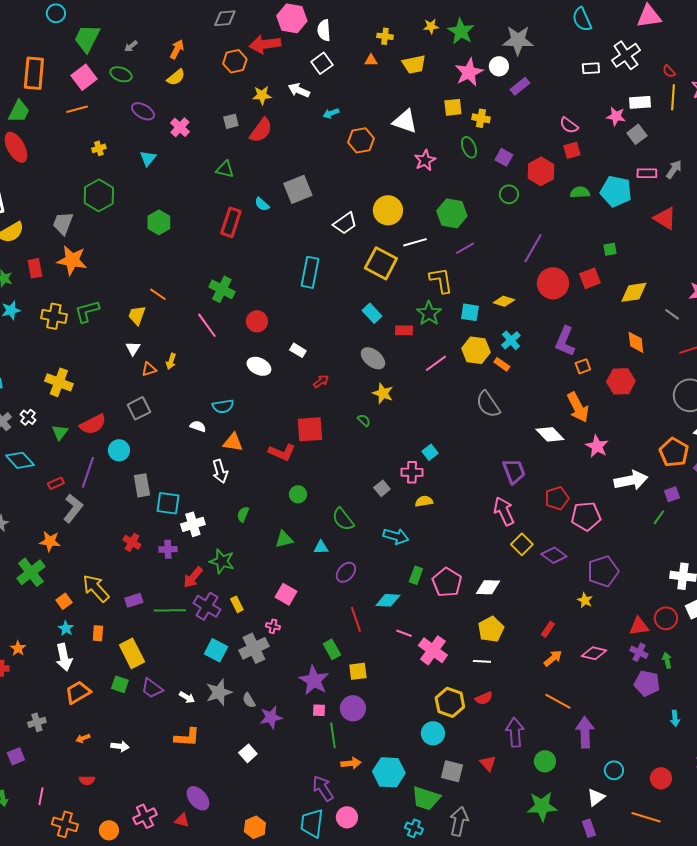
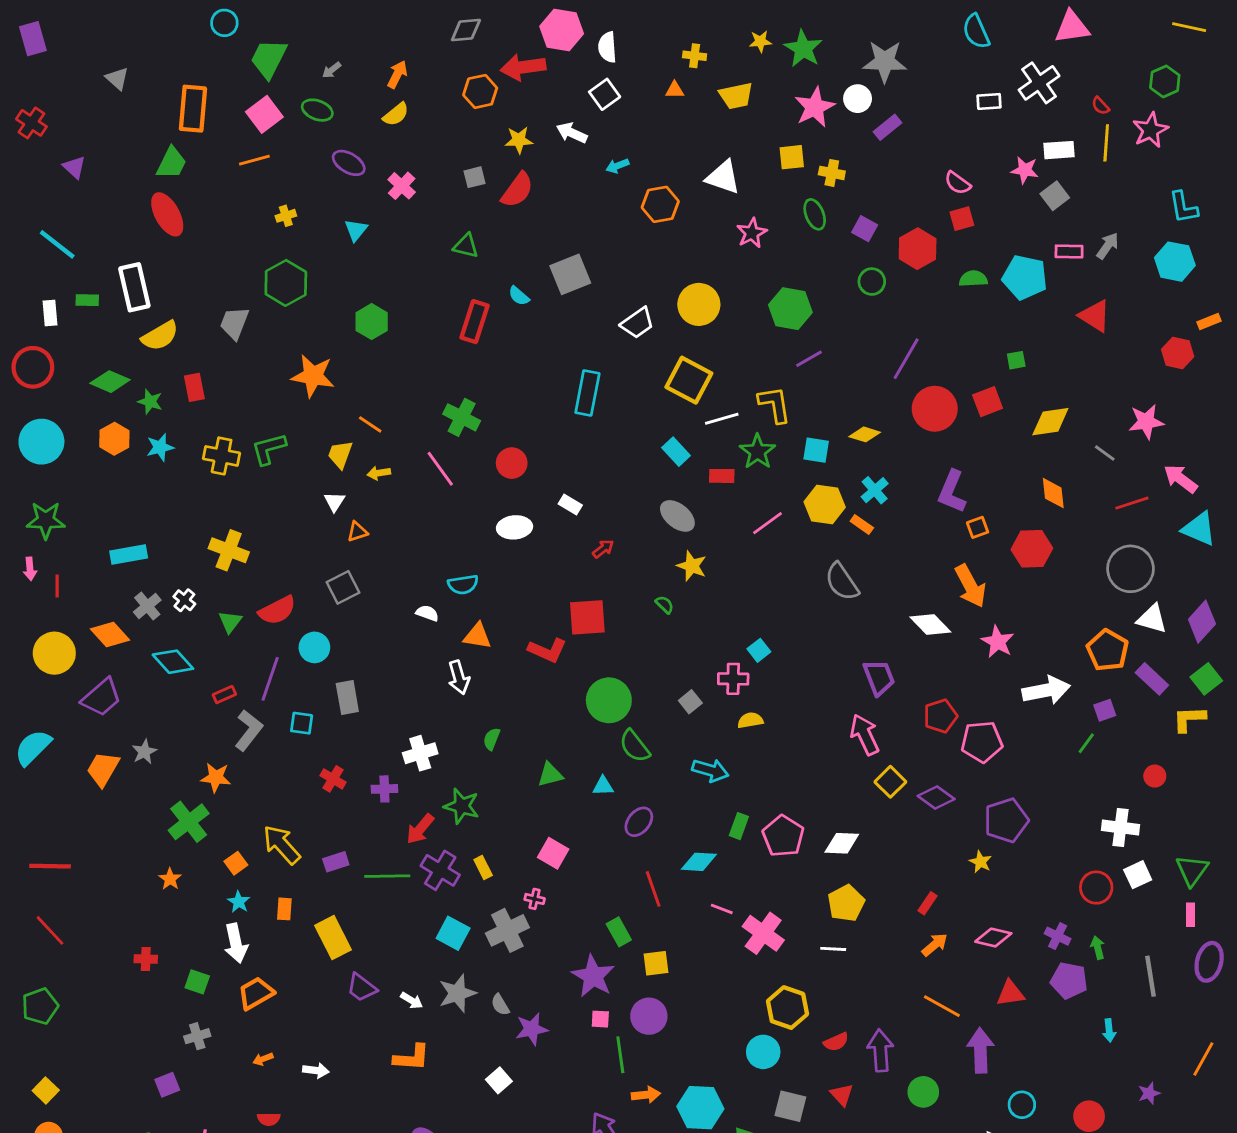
white line: (415, 242) -> (722, 419), moved
orange star: (72, 260) -> (313, 376), moved
yellow arrow: (171, 361) -> (379, 473), moved, turned 63
white ellipse: (259, 366) -> (515, 527), turned -30
green circle: (298, 494) -> (609, 700), moved, size x1.8
cyan square: (168, 503) -> (302, 723), moved, size x0.7
red triangle: (639, 626) -> (1010, 993), moved
orange star: (18, 648) -> (170, 879), moved
green square: (120, 684) -> (197, 982), moved
red semicircle: (484, 698) -> (836, 1042), moved

